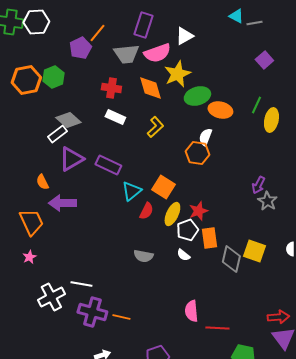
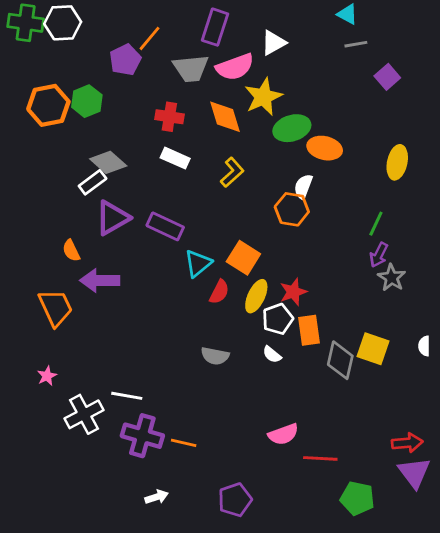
gray line: (254, 23) -> (356, 44), moved
green line: (256, 105) -> (376, 224), moved
pink star: (29, 257) -> (47, 376), moved
pink semicircle: (191, 311) -> (283, 434), turned -105

